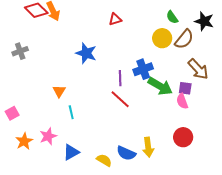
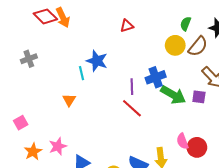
green semicircle: (172, 17) -> (186, 24), turned 56
pink semicircle: (182, 101) -> (182, 141), moved
cyan line: (71, 112) -> (81, 73), moved

